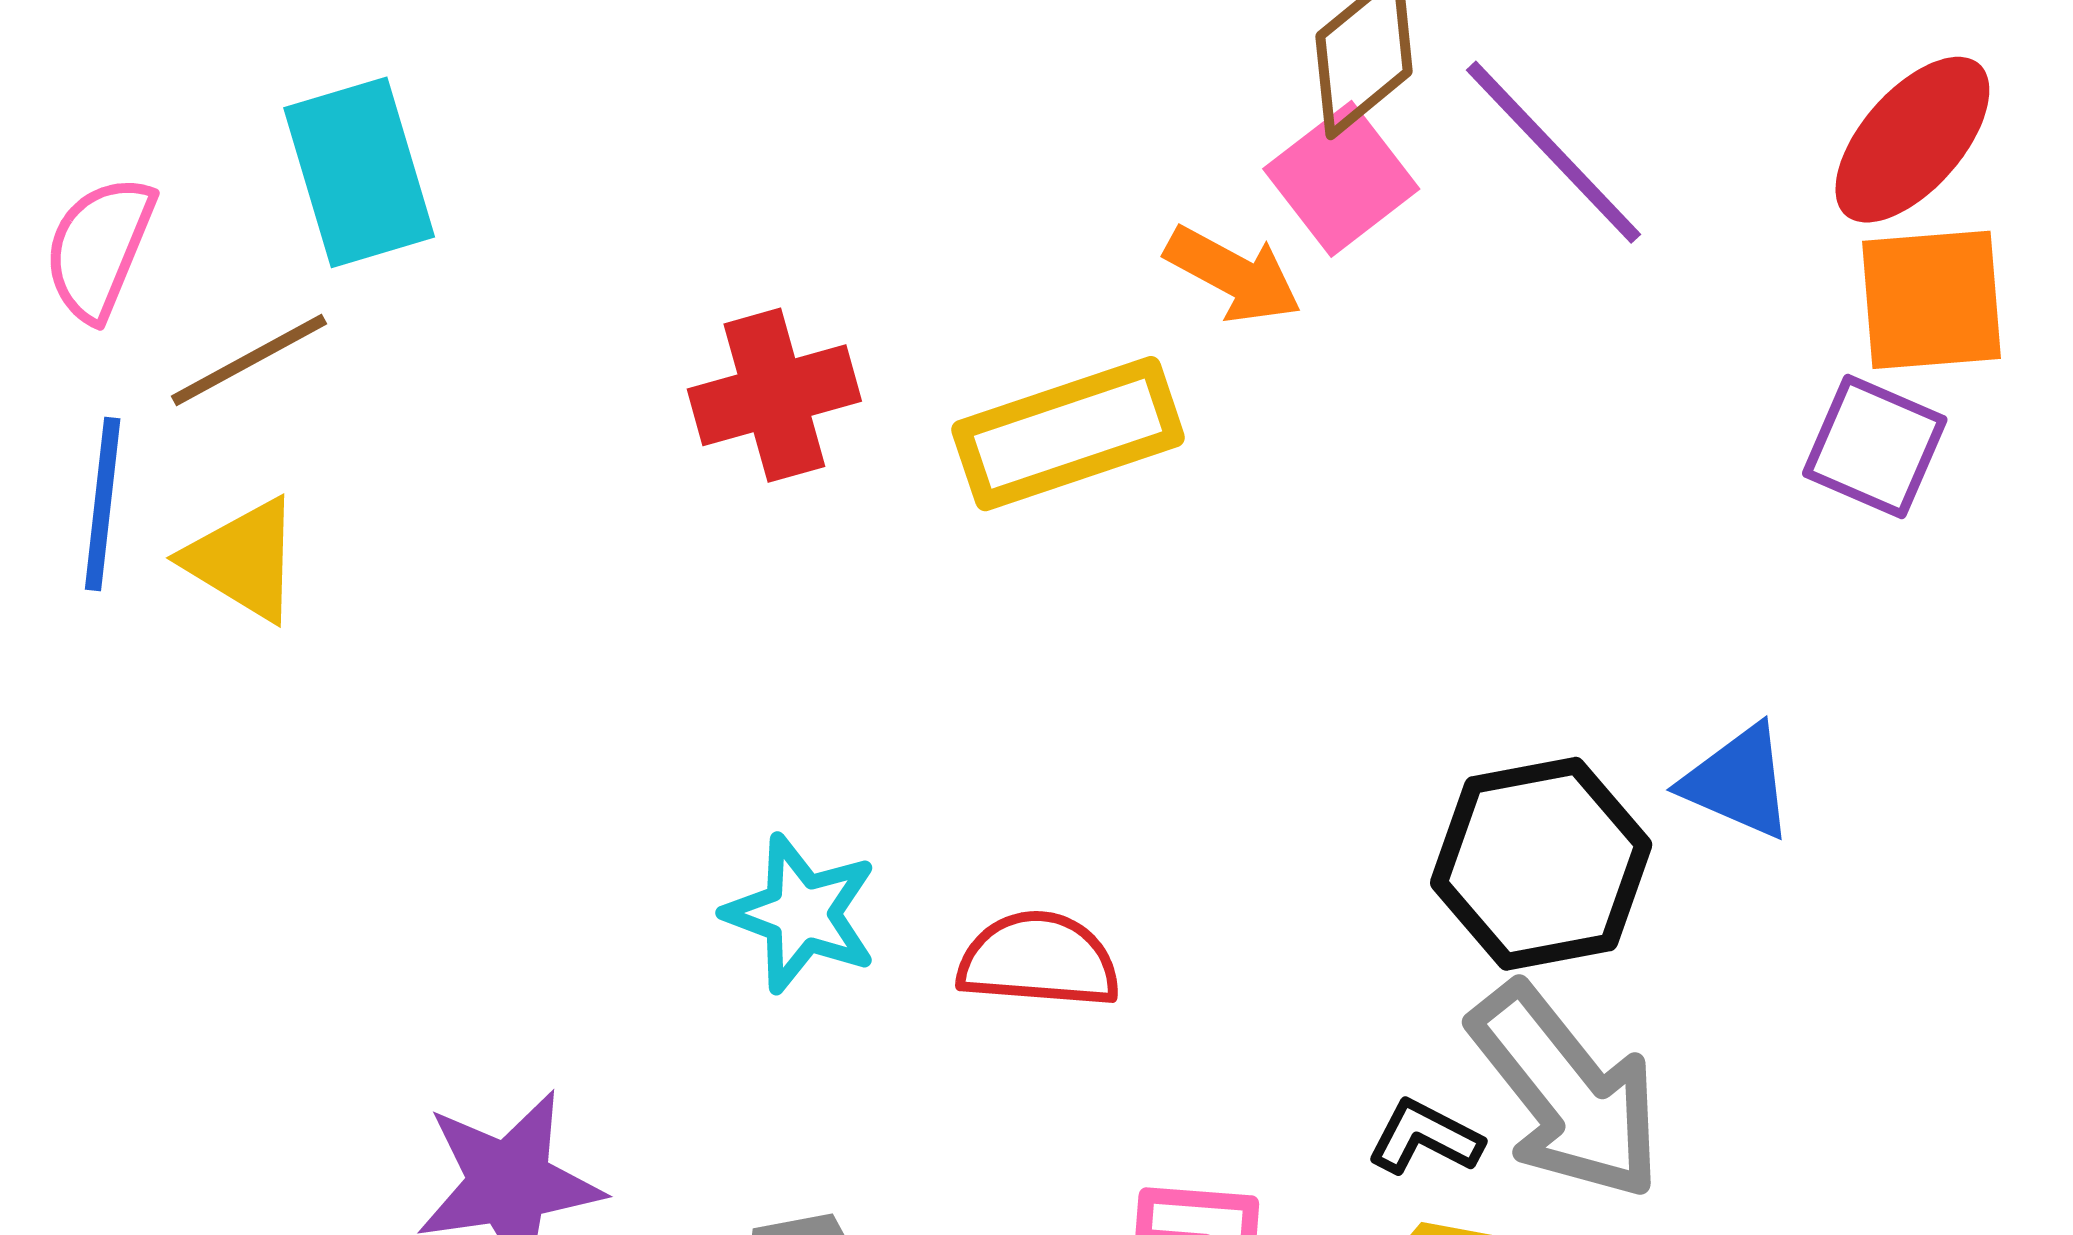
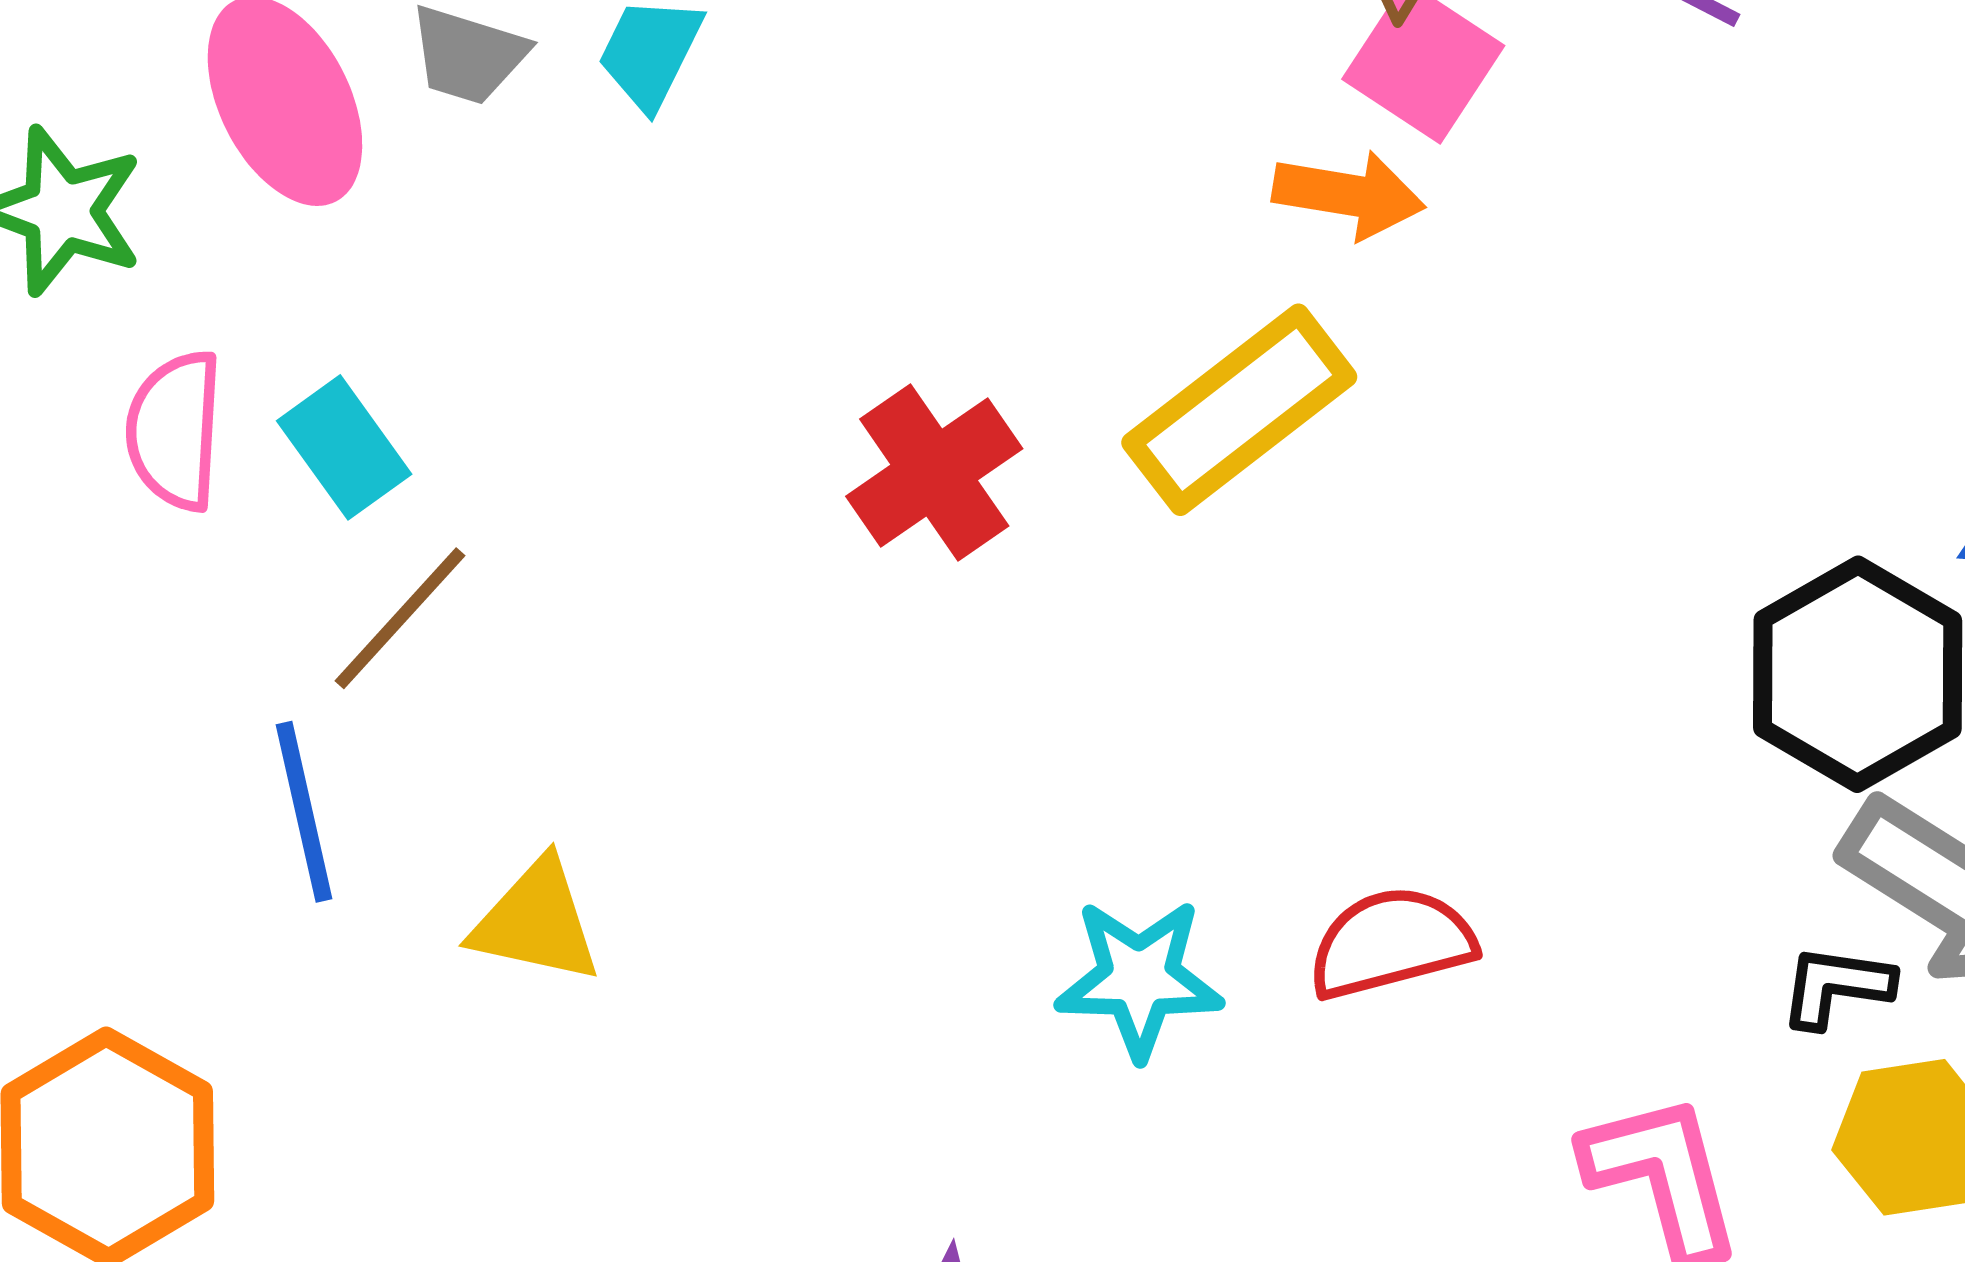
cyan rectangle: (359, 172) -> (344, 447), moved, size x0.7
pink semicircle: (99, 248) -> (175, 431), moved
yellow triangle: (243, 560) -> (536, 921), moved

